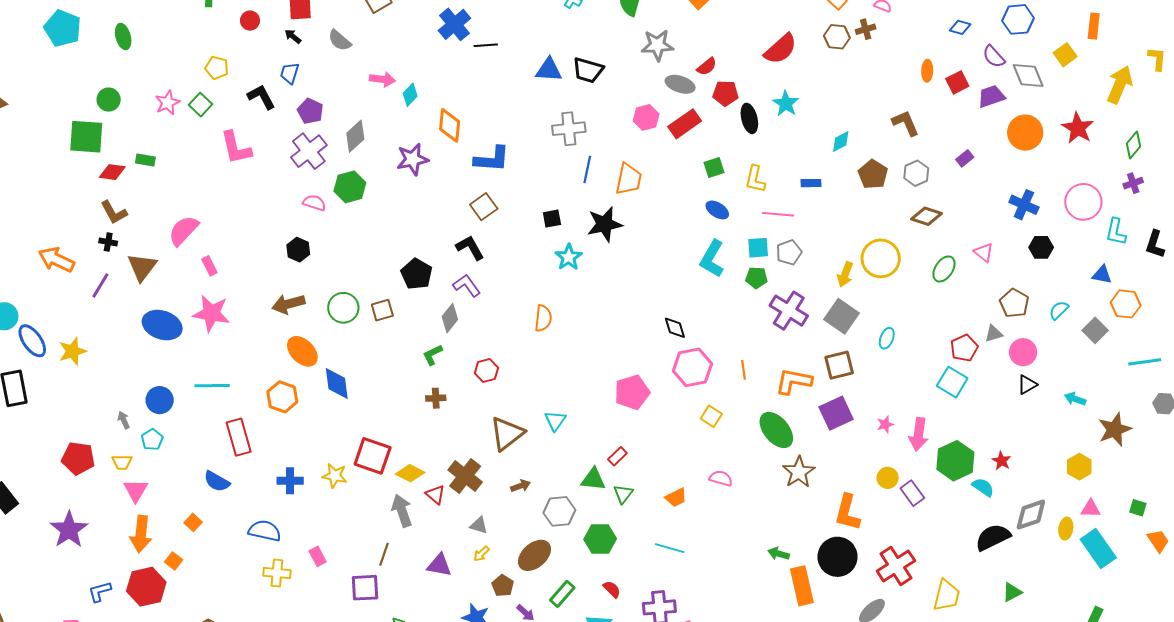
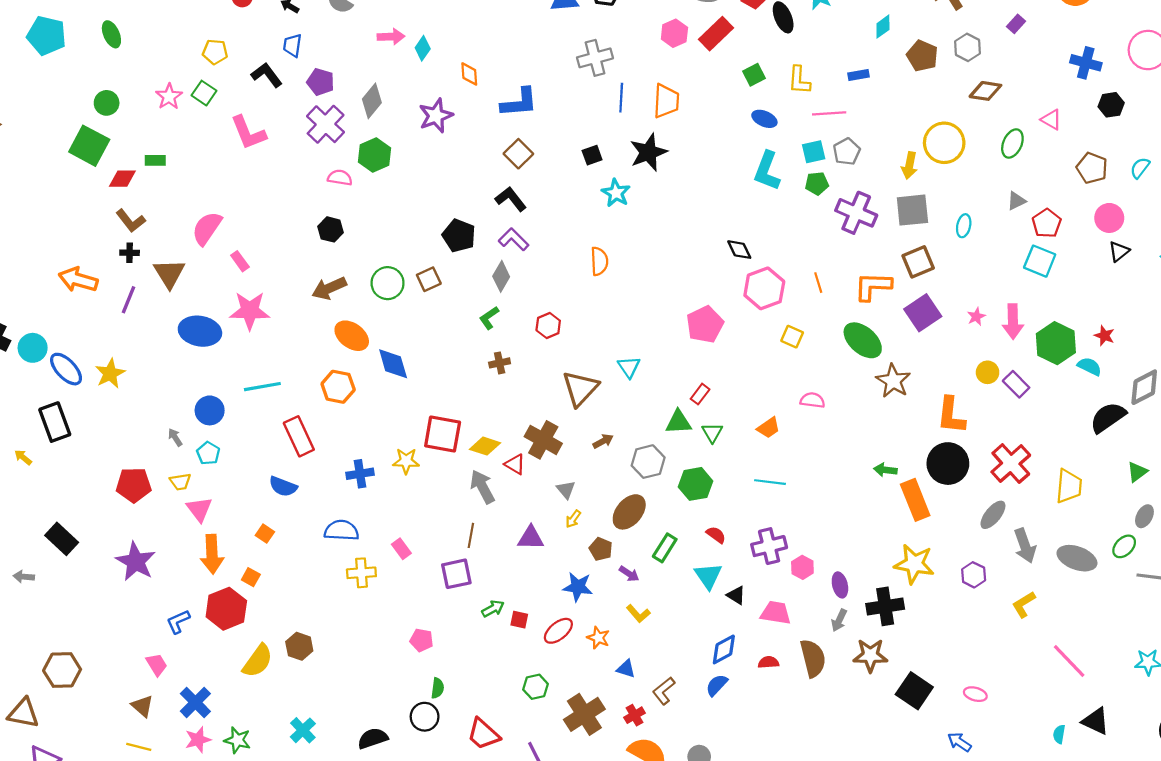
orange diamond: (450, 125) -> (469, 74), size x0.7
green square: (86, 137) -> (89, 146), turned 33
gray square: (841, 316) -> (912, 210), turned -32
gray triangle: (994, 334) -> (1016, 201), moved
gray triangle: (479, 525) -> (566, 490), turned 42

